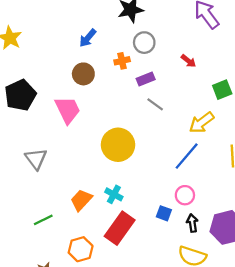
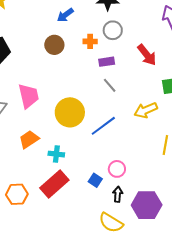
red arrow: (188, 61) -> (147, 55), size x1.6
pink trapezoid: (68, 110) -> (29, 96), moved
blue line: (187, 156) -> (103, 126), moved
cyan cross: (114, 194) -> (56, 154), turned -35
orange trapezoid: (81, 200) -> (29, 139), moved

